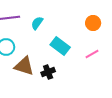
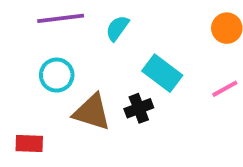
black cross: (48, 72) -> (139, 108), moved

